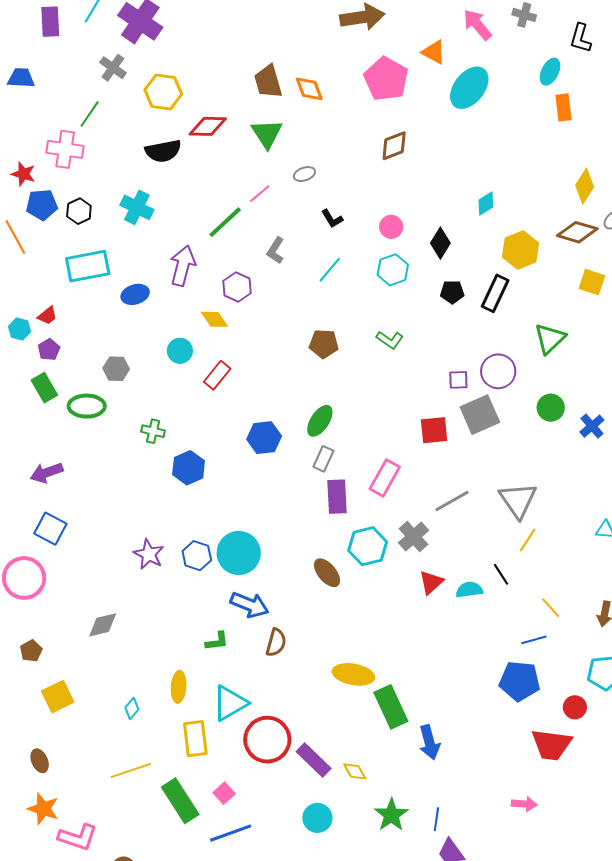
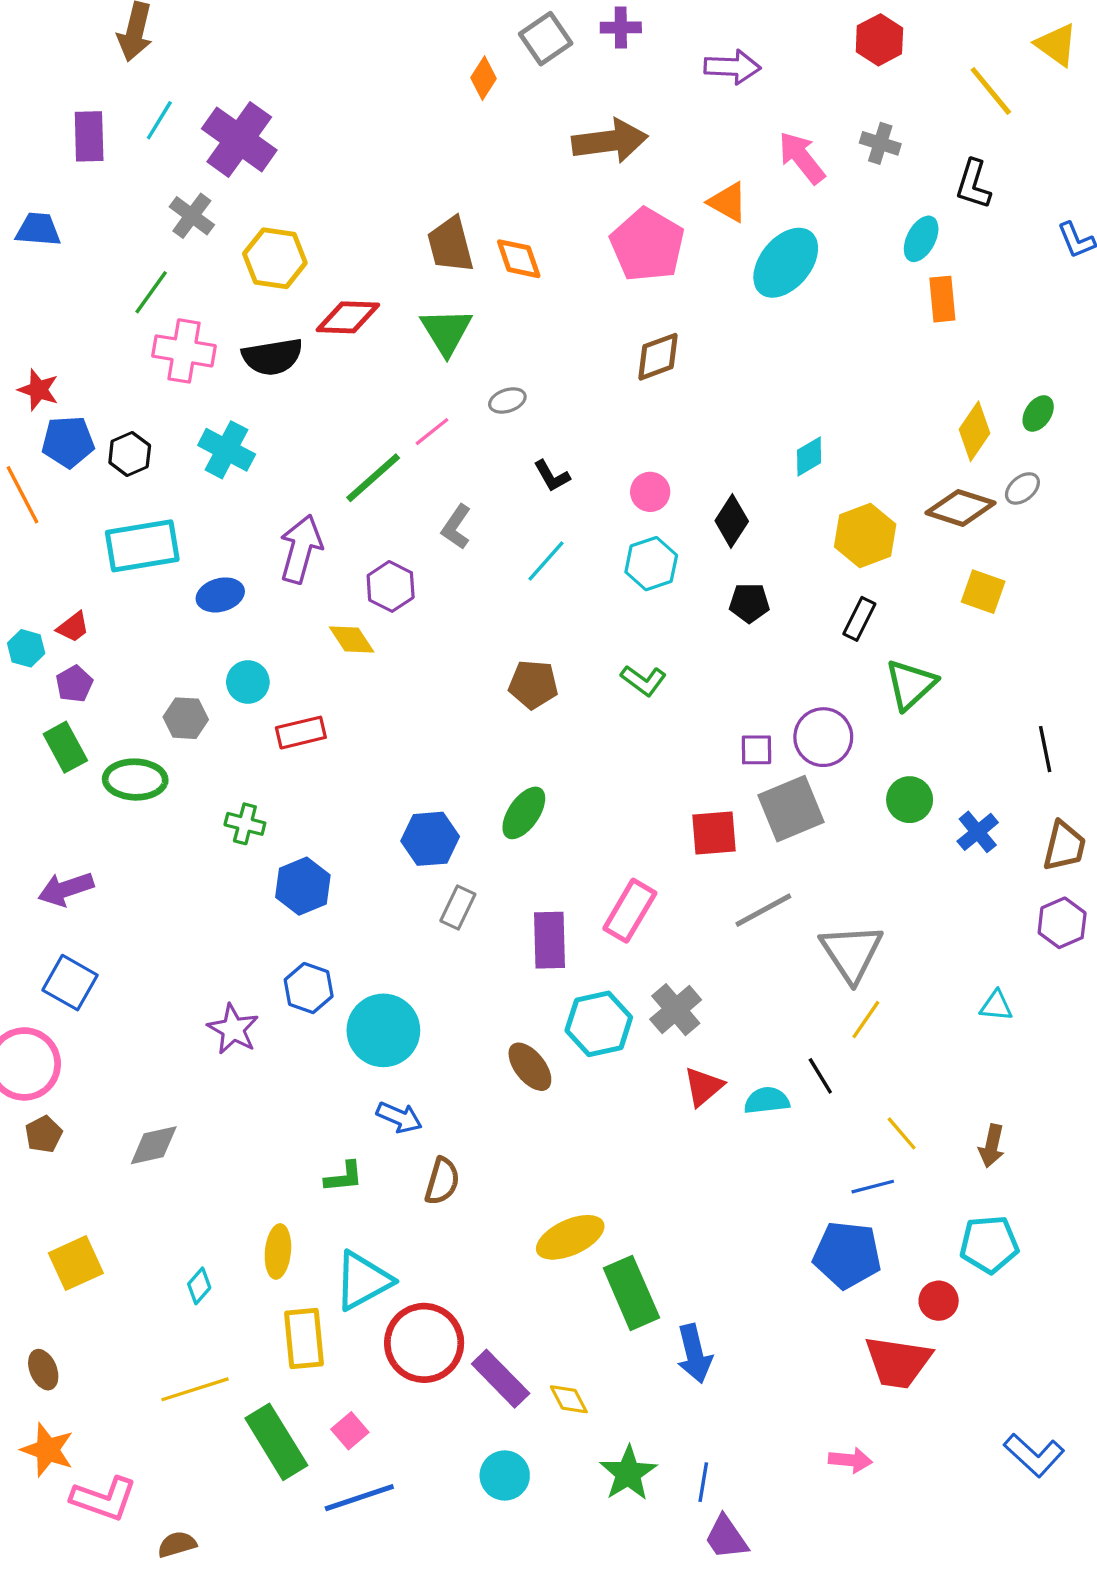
pink cross: (65, 149) -> (184, 351), moved
black rectangle: (495, 293) -> (859, 619), moved, size x0.7
cyan circle: (180, 351) -> (248, 682), moved
red rectangle: (217, 375) -> (301, 733), moved, turned 36
gray rectangle: (323, 459) -> (458, 908), moved
gray line: (452, 501) -> (763, 910), moved
blue hexagon: (197, 556) -> (309, 988), moved
blue arrow: (249, 605) -> (399, 1117), size x0.7
brown pentagon: (31, 651) -> (44, 1134), moved
yellow ellipse: (353, 674) -> (570, 1237), turned -36

